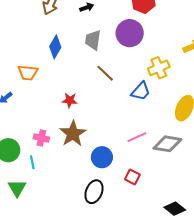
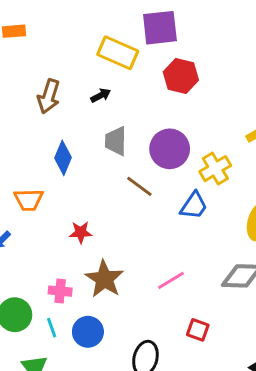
purple circle: (130, 33) -> (170, 149), moved
red star: (70, 100) -> (81, 232), moved
pink line: (137, 137) -> (171, 280), moved
blue circle: (102, 157) -> (88, 332), moved

